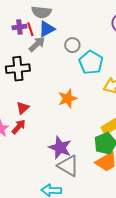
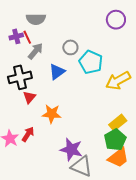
blue triangle: (47, 29) -> (57, 72), moved
orange star: (68, 99) -> (52, 114), moved, turned 30
red triangle: (23, 108) -> (29, 97), moved

